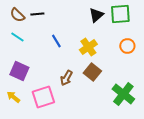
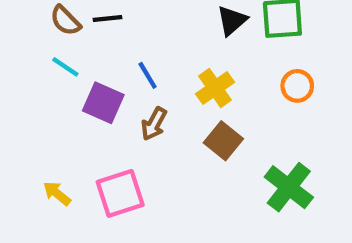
purple square: (19, 71) -> (103, 103), moved
brown arrow: (66, 78) -> (154, 124), moved

